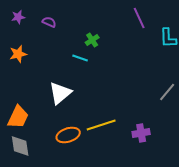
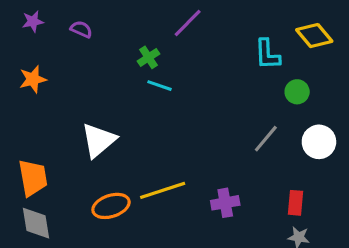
purple line: (139, 18) -> (188, 23), moved, turned 70
cyan line: (80, 58) -> (159, 86), moved
orange trapezoid: (18, 117) -> (33, 178), turned -35

